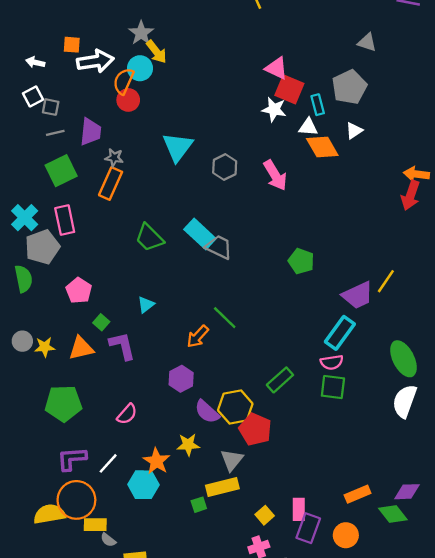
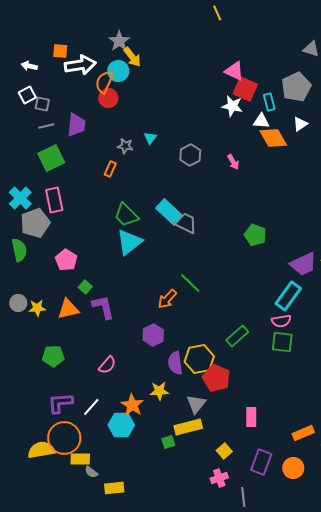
cyan triangle: (178, 147) -> (150, 138), size x0.5
gray star: (114, 158) -> (125, 146), moved
pink arrow: (275, 175) -> (233, 162), size x0.6
orange rectangle: (111, 184) -> (110, 169), moved, size x0.6
cyan triangle: (146, 305) -> (129, 242), moved, size x1.8
green pentagon: (64, 403) -> (53, 356), size x0.7
purple semicircle: (207, 412) -> (175, 363), turned 40
pink rectangle: (299, 509) -> (251, 417), moved

